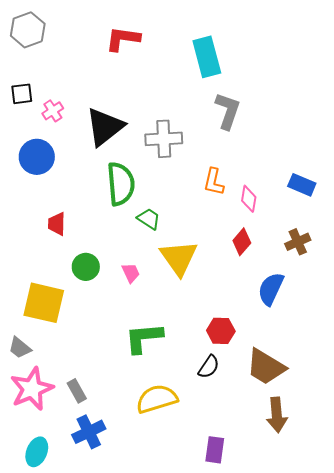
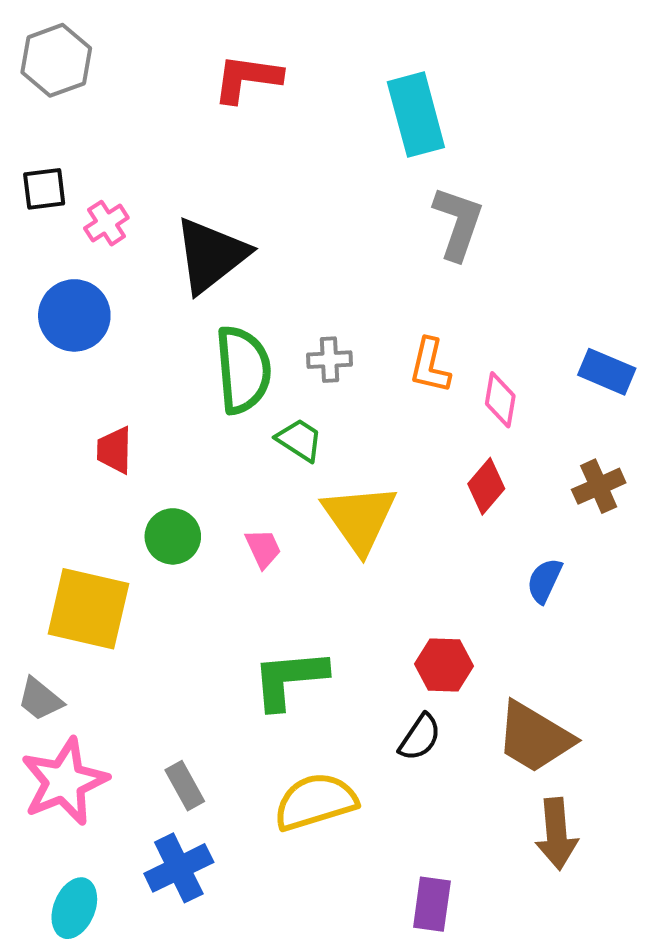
gray cross: (164, 139) -> (329, 360), moved, size x0.6
blue semicircle: (271, 289) -> (544, 581), size x0.7
gray rectangle: (77, 391) -> (185, 786), moved

